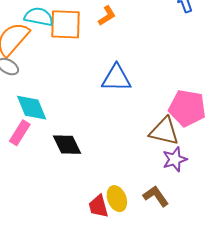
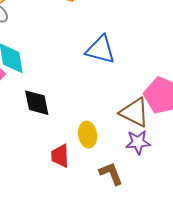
yellow ellipse: (117, 199) -> (88, 135), moved
red trapezoid: (98, 206) -> (60, 156), moved

